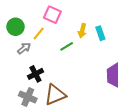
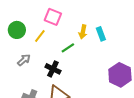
gray arrow: (24, 48) -> (24, 60), moved
black cross: (35, 74) -> (53, 69), moved, turned -35

